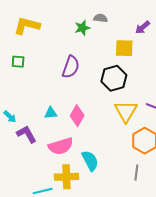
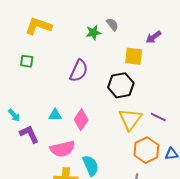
gray semicircle: (100, 18) -> (112, 24), turned 40

